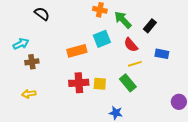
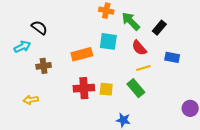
black semicircle: (42, 14) -> (39, 28), moved
cyan square: (102, 39) -> (108, 41), turned 30
brown cross: (32, 62) -> (44, 66), moved

